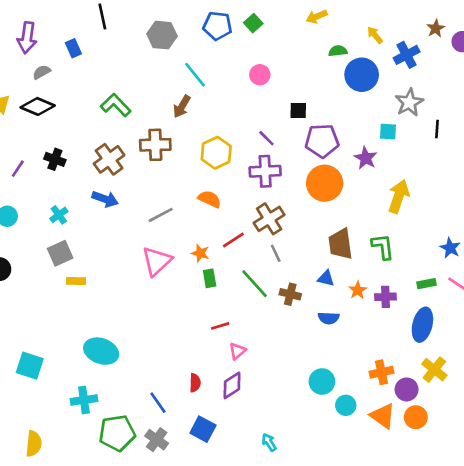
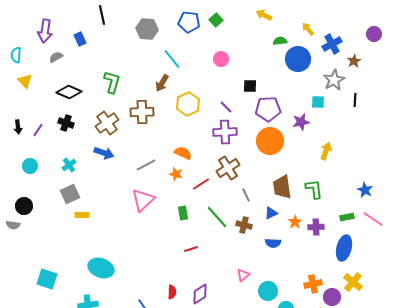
yellow arrow: (317, 17) -> (264, 15), turned 49
brown star: (436, 28) -> (354, 61), moved
green L-shape: (116, 105) -> (112, 82), turned 60
black diamond: (38, 106) -> (69, 92), moved
yellow hexagon: (216, 153) -> (188, 104), moved
purple star: (366, 158) -> (301, 122), turned 30
yellow arrow: (399, 196) -> (326, 151), size x0.7
orange star: (200, 253) -> (176, 174), moved
gray line: (276, 253) -> (246, 195), moved
blue triangle: (326, 278) -> (271, 213), turned -40
pink triangle: (237, 351) -> (243, 275), moved

